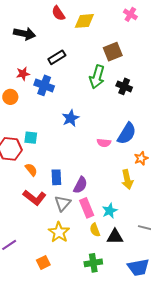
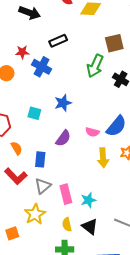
cyan square: (31, 138) -> (34, 113), moved
yellow arrow: (127, 179) -> (103, 158), moved
purple semicircle: (80, 185) -> (63, 138), moved
yellow semicircle: (95, 230) -> (67, 225), moved
black triangle: (115, 237) -> (90, 227), turned 30
orange square: (43, 262) -> (12, 233), moved

